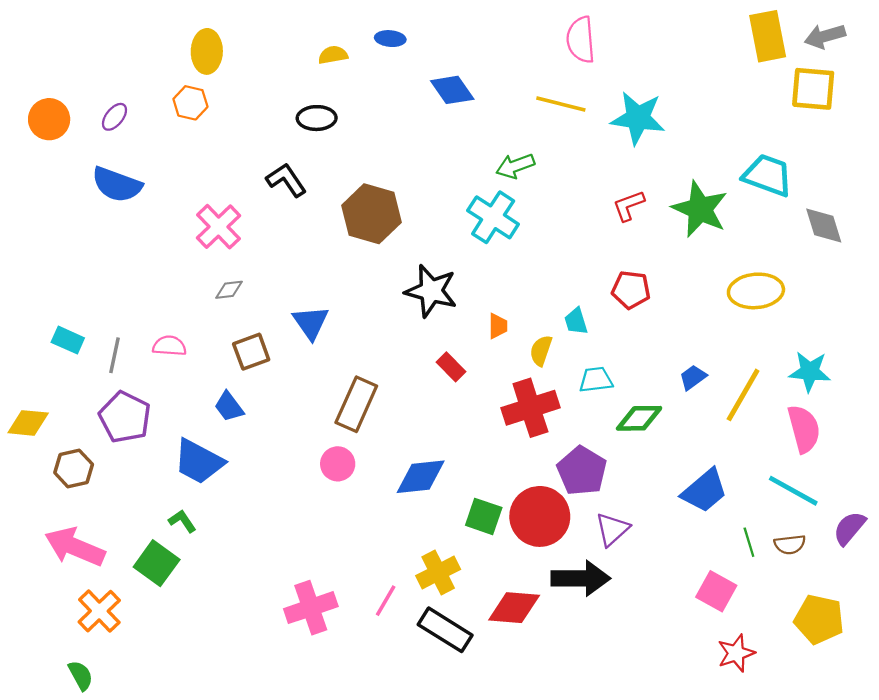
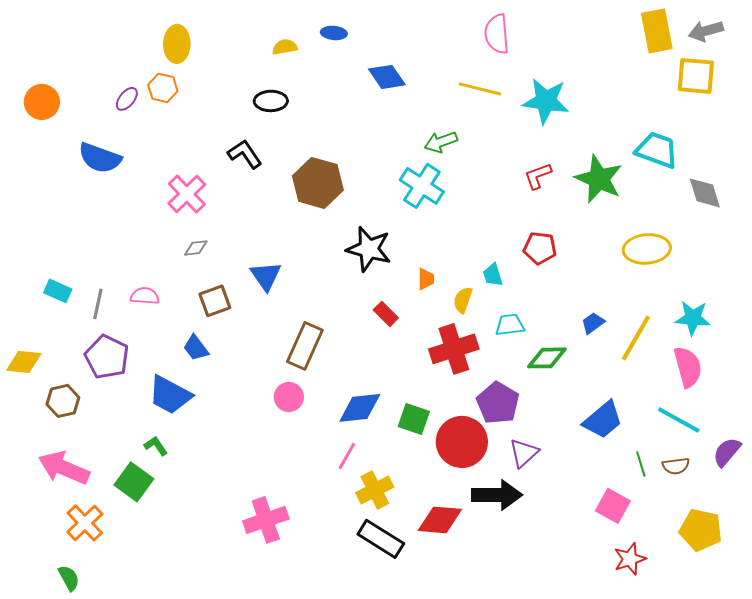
purple ellipse: (114, 117) -> (127, 99), moved
green square: (484, 516) -> (414, 419), moved
pink line: (386, 601) -> (347, 456), moved

